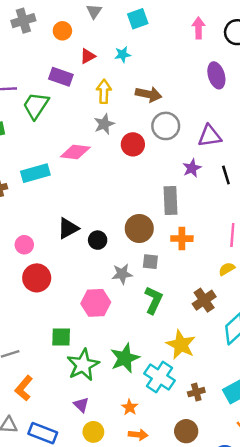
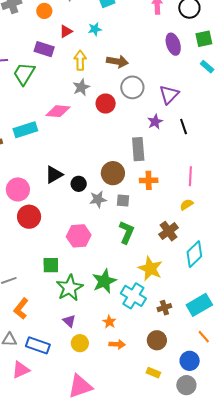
purple triangle: (210, 136) -> (169, 95), turned -35
pink circle: (24, 245) -> (18, 189), size x1.5
gray star: (122, 274) -> (98, 199), moved

